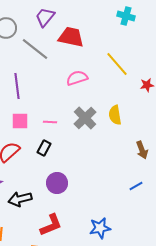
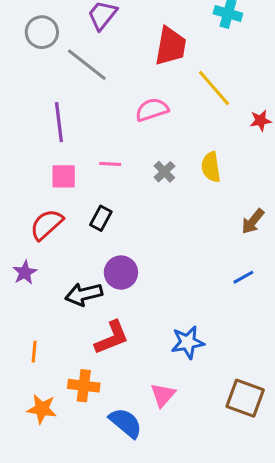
red trapezoid: (71, 37) -> (171, 46), moved, turned 88
gray cross: (85, 118) -> (164, 172), size x0.6
pink line: (50, 122) -> (110, 164), moved
brown arrow: (142, 150) -> (253, 221), turned 60
black arrow: (20, 199) -> (84, 294), moved

